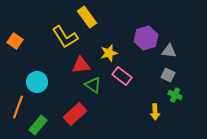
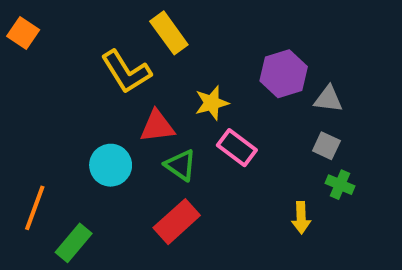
orange square: (15, 41) -> (23, 33), moved
cyan circle: (37, 82) -> (111, 165), moved
red rectangle: (75, 114) -> (177, 222), moved

